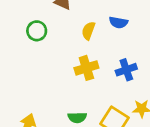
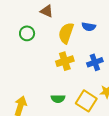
yellow semicircle: (88, 31) -> (66, 33), size x1.5

